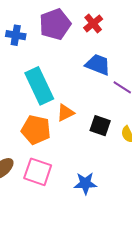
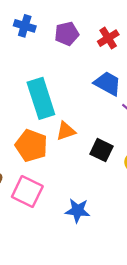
purple pentagon: (55, 24) -> (67, 34), size x0.7
blue cross: (16, 35) -> (25, 26), moved

